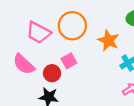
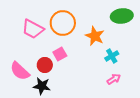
pink semicircle: (24, 64) -> (20, 71), moved

